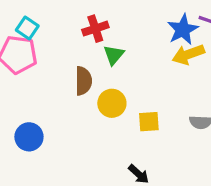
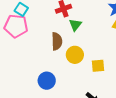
blue circle: (29, 137) -> (47, 81), moved

